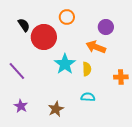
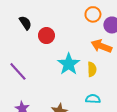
orange circle: (67, 17) -> (93, 14), moved
red circle: (44, 37) -> (46, 36), size x0.6

